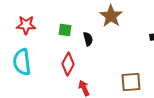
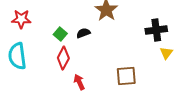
green square: (65, 30) -> (60, 34), moved, turned 32
black semicircle: (88, 39) -> (83, 33), turned -96

